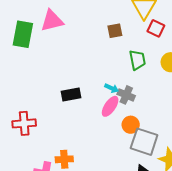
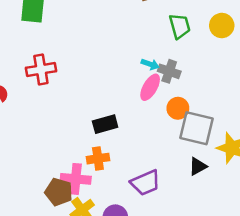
black rectangle: (71, 95) -> (105, 124), moved
red cross: (24, 123) -> (41, 70), moved

